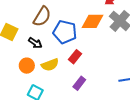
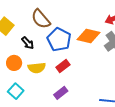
brown semicircle: (42, 16) -> (41, 19), turned 95

